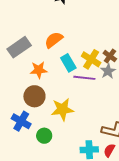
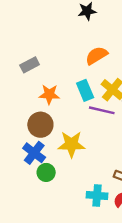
orange semicircle: (54, 40) -> (97, 56), moved
gray rectangle: (19, 47) -> (30, 65), size x0.7
blue cross: (21, 121) -> (34, 153), moved

